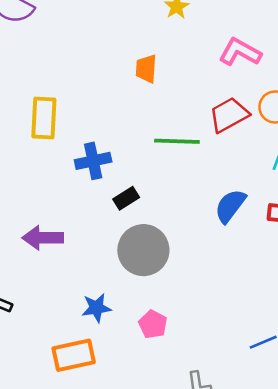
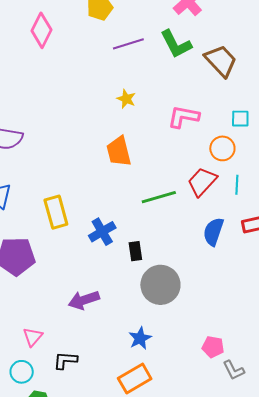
orange trapezoid: (146, 69) -> (119, 151), size x1.4
red trapezoid: (229, 115) -> (202, 182), moved
black rectangle: (126, 198) -> (135, 251), turned -48
pink pentagon: (153, 324) -> (213, 347), moved

